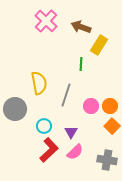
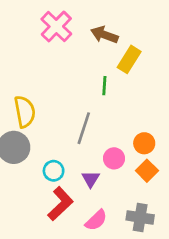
yellow semicircle: (39, 83) -> (25, 112), moved
pink circle: (91, 106) -> (114, 158), moved
pink semicircle: (75, 152) -> (96, 220), moved

